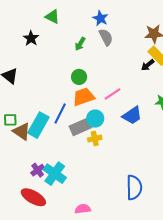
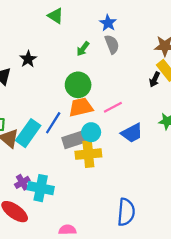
black star: (31, 38) -> (28, 59), moved
black arrow: (148, 65) -> (155, 79), turned -32
green circle: (79, 77) -> (78, 85), size x1.5
yellow cross: (95, 139) -> (88, 154), size x1.6
cyan cross: (55, 174) -> (41, 188), turned -30

